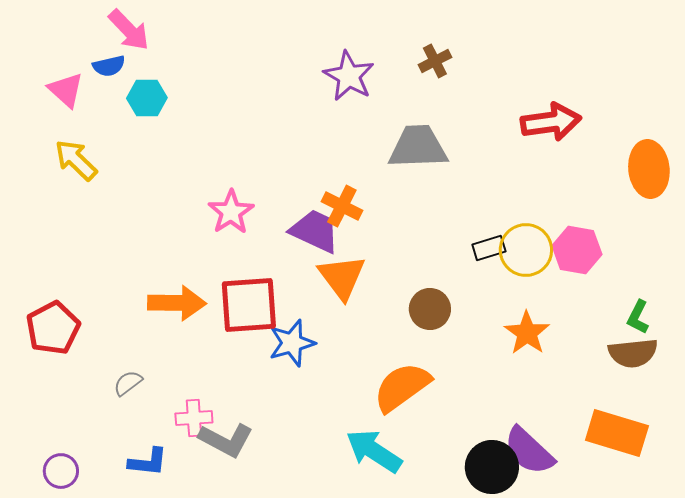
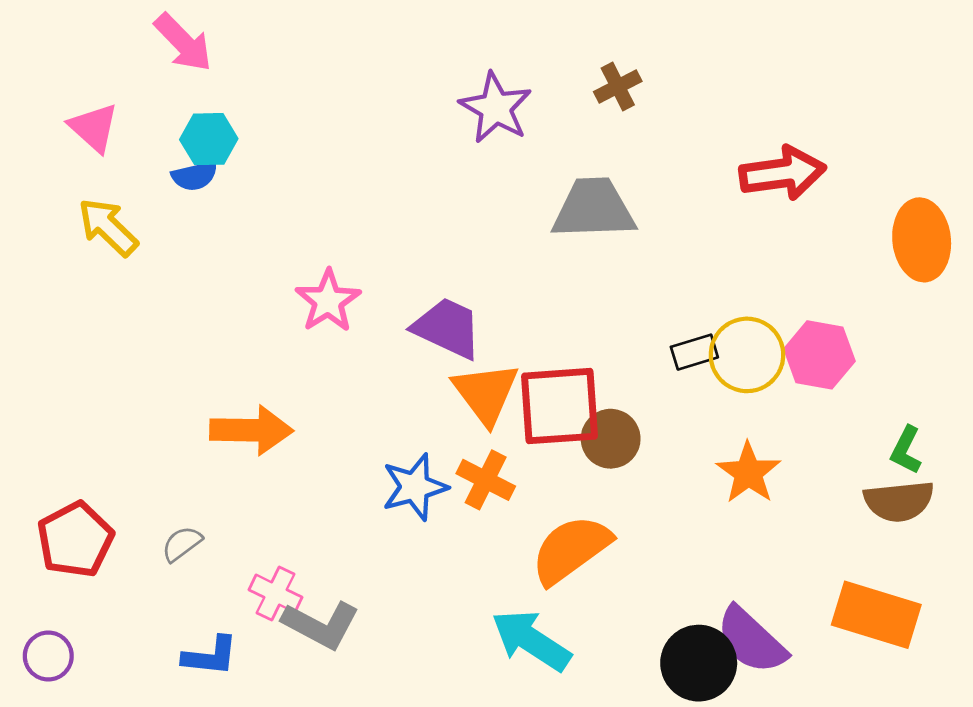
blue semicircle: (109, 66) -> (195, 176), moved
orange cross: (342, 206) -> (486, 480), moved
red square: (249, 305) -> (560, 406), moved
red pentagon: (53, 328) -> (75, 540), moved
pink cross: (194, 418) -> (276, 593), turned 30
purple circle: (61, 471) -> (48, 656), moved

